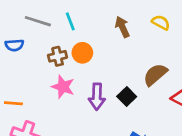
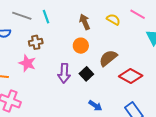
orange circle: (82, 53) -> (81, 46), moved
pink star: (63, 87) -> (27, 63), moved

